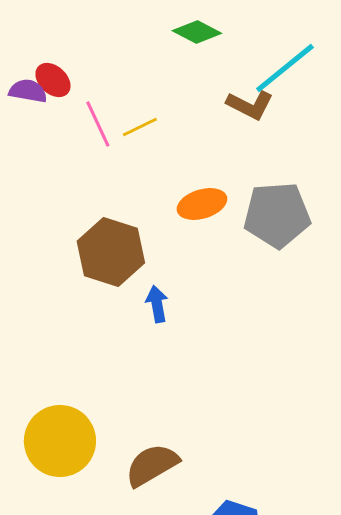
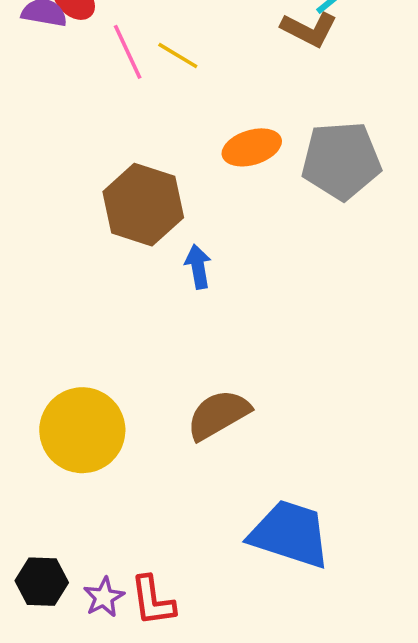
yellow line: (140, 127) -> (178, 56), turned 57
brown semicircle: (152, 465) -> (218, 415), moved

